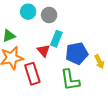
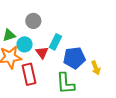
cyan circle: (28, 12) -> (24, 44), moved
gray circle: (49, 15) -> (33, 21), moved

